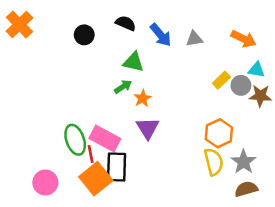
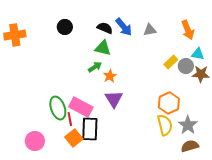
black semicircle: (126, 23) -> (105, 28), moved
orange cross: (19, 24) -> (15, 35), moved, turned 35
orange arrow: (243, 39) -> (188, 30), turned 42
orange square: (96, 179) -> (74, 138), size x0.7

